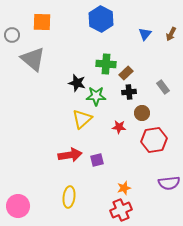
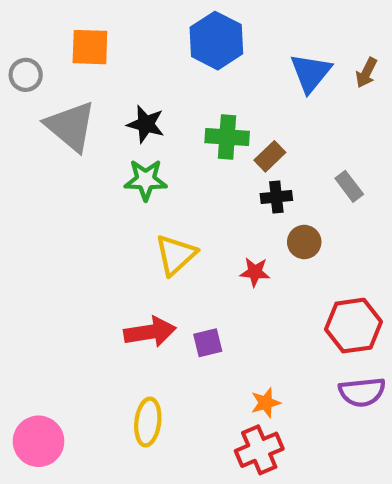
blue triangle: (145, 34) -> (311, 73), size x1.5
black star: (77, 83) -> (146, 124), moved
green star: (96, 96) -> (146, 180), moved
red hexagon: (154, 140) -> (353, 326), moved

